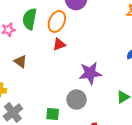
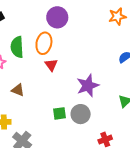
red triangle: (59, 44) -> (51, 65), turned -32
green square: (53, 114) -> (59, 113), moved

